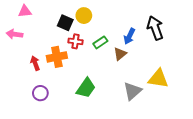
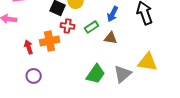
blue arrow: (129, 36) -> (113, 14), moved
brown triangle: (120, 54) -> (111, 38), turned 48
green trapezoid: (86, 88) -> (96, 74), moved

